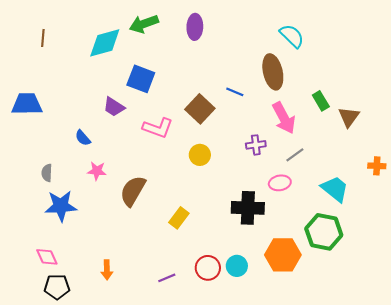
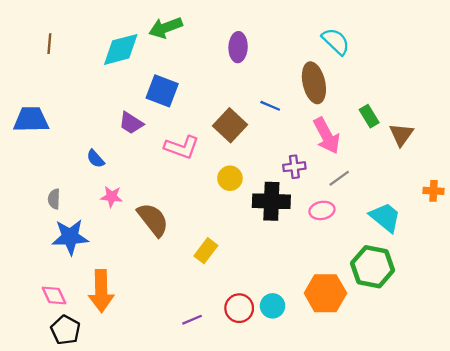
purple ellipse: (195, 27) -> (238, 47), moved
brown semicircle: (133, 191) -> (153, 220), turned 112
black cross: (248, 208) -> (271, 201), moved
orange arrow: (107, 270) -> (101, 291), moved, size x1.8
black pentagon: (57, 287) -> (66, 330), turned 30

